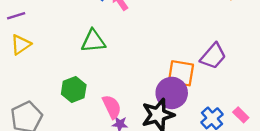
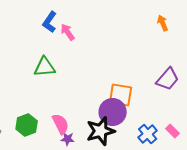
purple trapezoid: (213, 56) -> (168, 79), moved
green hexagon: (74, 89) -> (27, 125), moved

